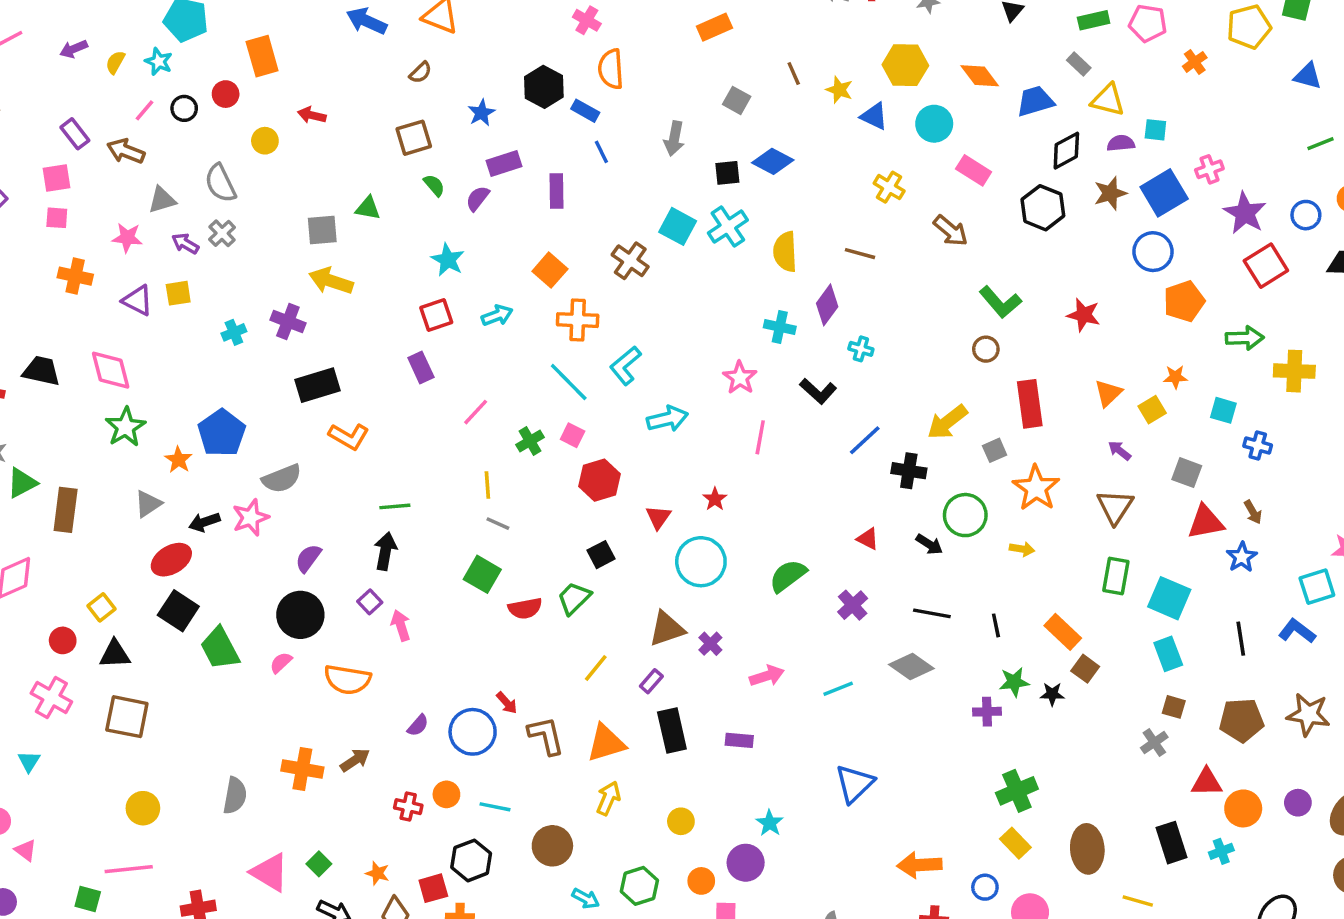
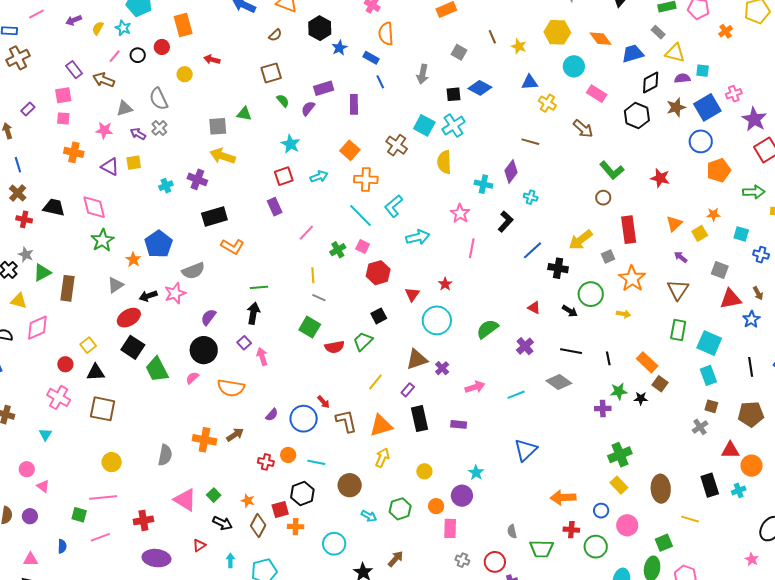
black hexagon: (544, 87) -> (320, 28), moved
blue star: (481, 113) -> (339, 48), moved
blue triangle: (874, 116) -> (530, 82), moved, turned -30
yellow semicircle: (785, 252) -> (444, 162), moved
black L-shape: (818, 391) -> (506, 222), turned -90

